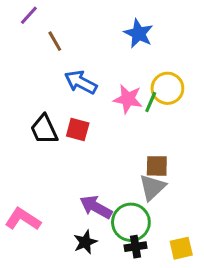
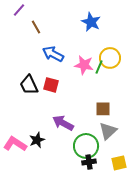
gray triangle: (152, 187) -> (108, 131), moved
purple arrow: (96, 207) -> (63, 123), moved
black star: (85, 242) -> (37, 140), moved

